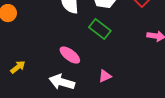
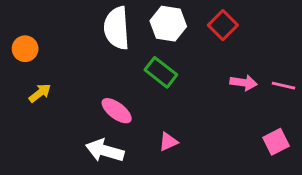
yellow arrow: (18, 67) -> (40, 93), moved

